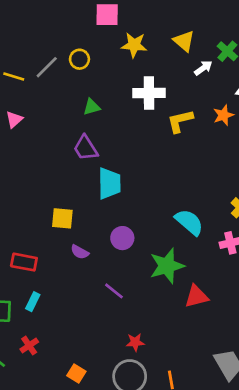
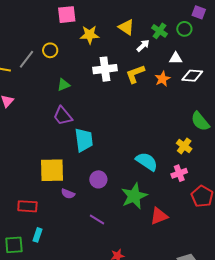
yellow L-shape: (180, 121) -> (135, 74), moved
yellow square: (62, 218) -> (52, 170), size x1.5

